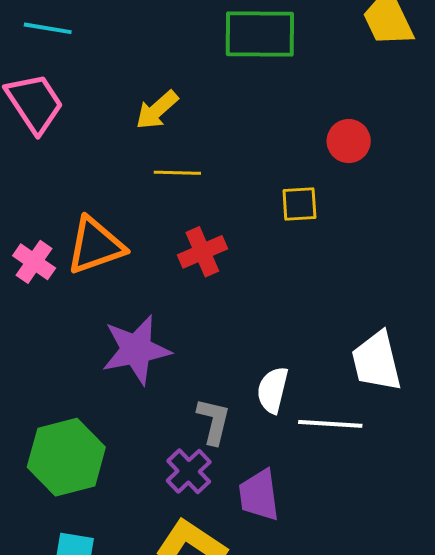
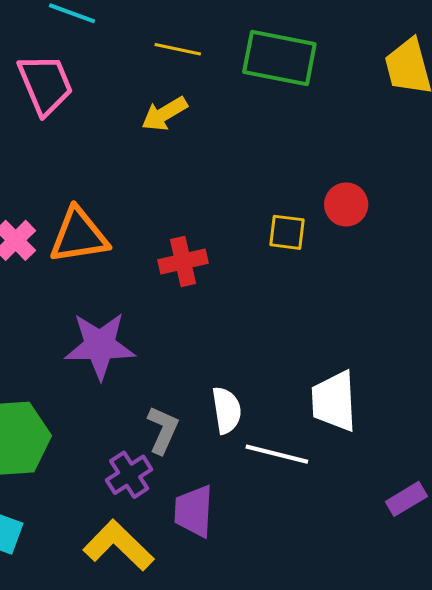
red circle: (349, 141) -> (346, 204), moved
yellow line: (177, 173) -> (178, 49), moved
white semicircle: (273, 390) -> (227, 410), turned 147

